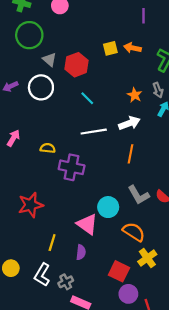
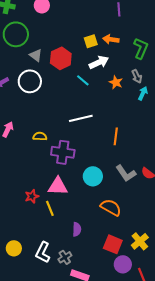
cyan line: (87, 98) -> (83, 80), moved
white arrow: (129, 123) -> (99, 62), moved
red star: (31, 205) -> (32, 196), moved, size x0.6
cyan circle: (108, 207) -> (93, 176), moved
pink triangle: (87, 224) -> (58, 186), moved, turned -30
orange semicircle: (134, 232) -> (111, 207), moved
yellow line: (52, 243) -> (50, 208), moved, turned -35
yellow cross: (147, 258) -> (140, 241), moved

